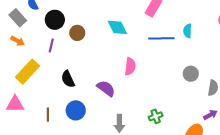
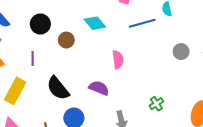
black circle: (55, 20) -> (40, 24), moved
brown circle: (77, 33) -> (66, 40), moved
black semicircle: (68, 79) -> (58, 88), size x1.4

